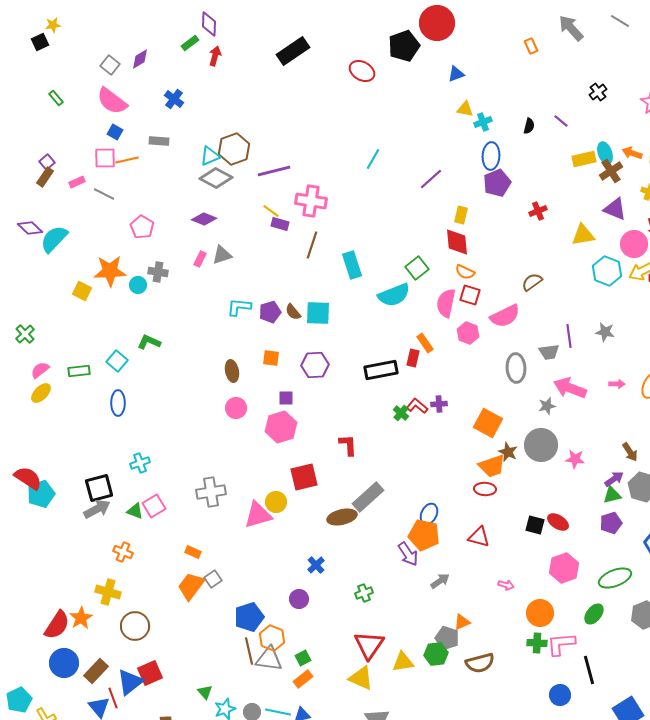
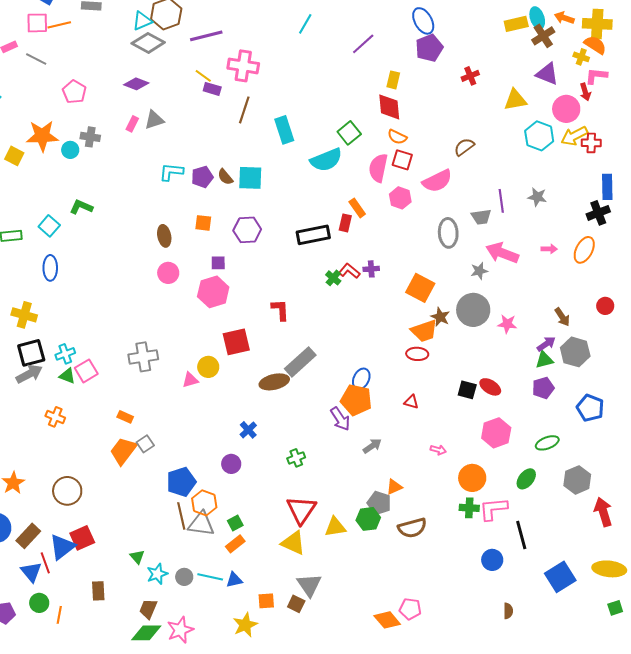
blue ellipse: (491, 156) -> (423, 21), turned -32
cyan cross: (140, 463) -> (65, 354), moved
pink triangle: (258, 515) -> (190, 380), size x0.6
red triangle: (479, 537) -> (411, 402), size x0.7
green ellipse: (615, 578) -> (547, 443), size x0.7
yellow cross: (108, 592) -> (24, 315), moved

